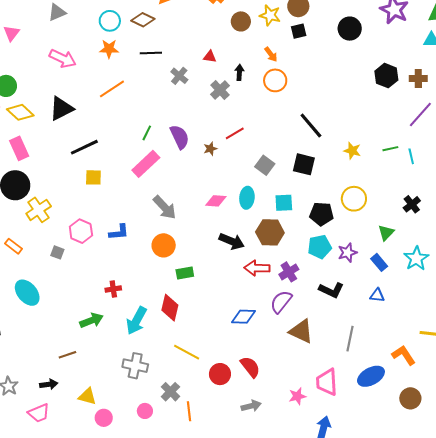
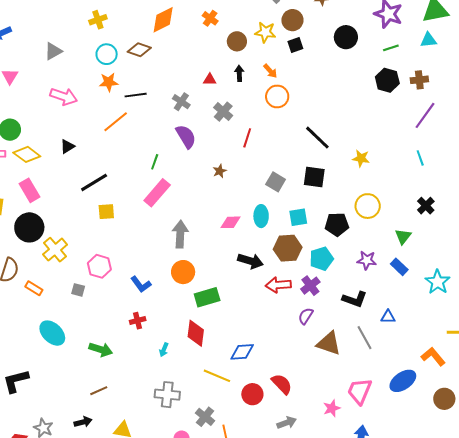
black line: (151, 53) -> (136, 95), moved
black arrow: (239, 72) -> (239, 73), moved
black triangle: (61, 109) -> (67, 146), size x0.6
red line: (235, 133) -> (247, 138), moved, turned -36
purple semicircle: (180, 137) -> (186, 136), moved
green line: (390, 149) -> (391, 48), moved
gray arrow: (165, 207) -> (180, 234), turned -128
blue L-shape: (119, 232) -> (141, 284), moved, turned 65
cyan pentagon: (320, 247) -> (321, 259), moved
purple star: (347, 253) -> (367, 260), turned 30
cyan star: (416, 258) -> (438, 282), moved
green rectangle: (185, 273) -> (207, 297), size x1.4
blue triangle: (377, 295) -> (388, 317), moved
purple semicircle: (281, 302) -> (306, 316), size x0.7
blue diamond: (244, 317) -> (242, 352), moved
green arrow: (91, 320) -> (101, 349), moved, turned 45
cyan arrow: (136, 321) -> (164, 350), size x0.5
gray line: (350, 339) -> (365, 338), moved, turned -35
pink trapezoid: (327, 382) -> (360, 391), turned 32

